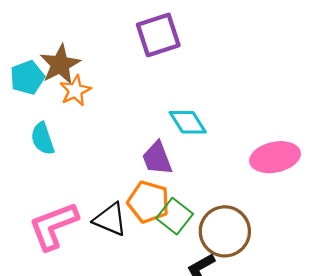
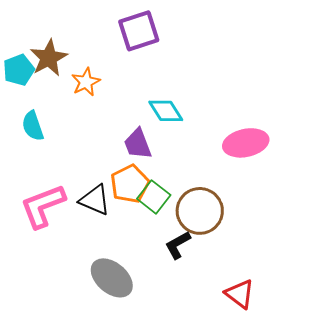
orange star: (75, 91) -> (86, 82), moved
orange pentagon: (148, 202) -> (130, 184), turned 30

